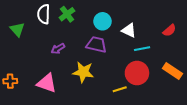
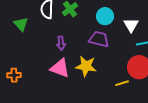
white triangle: (129, 30) -> (131, 25), turned 35
purple arrow: (58, 49) -> (61, 43), turned -64
pink triangle: (47, 83) -> (60, 68), moved

